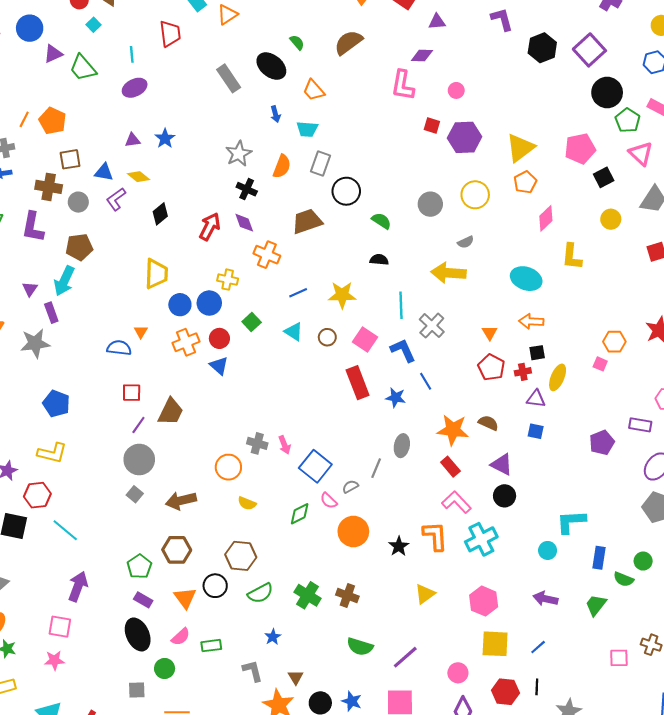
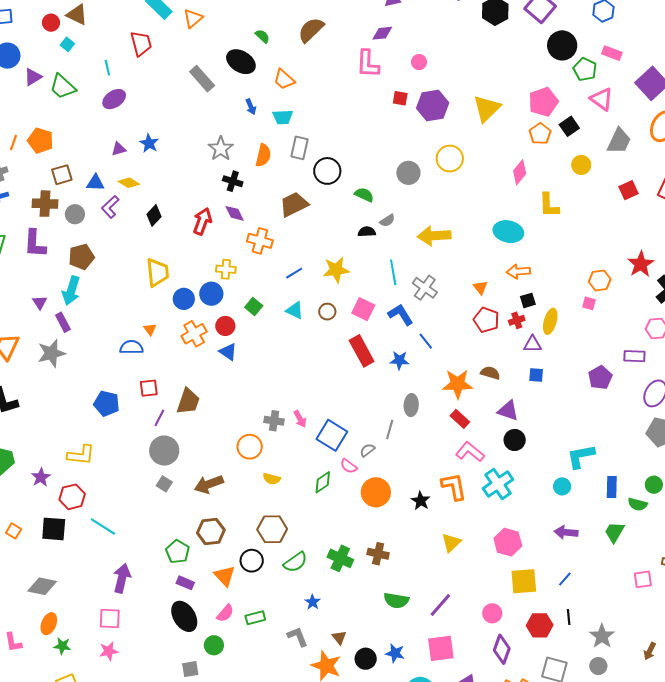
orange pentagon: (525, 182) -> (540, 134), moved
gray semicircle: (466, 242) -> (387, 221), moved
blue pentagon: (56, 404) -> (107, 404), moved

